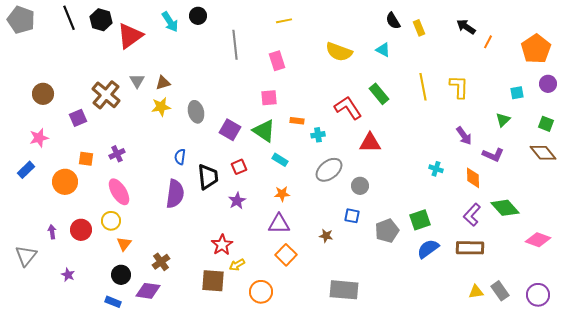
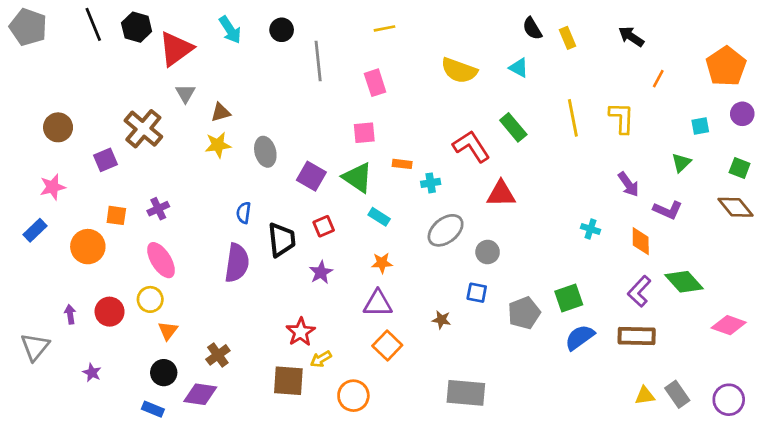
black circle: (198, 16) -> (282, 30), moved
orange line: (488, 42) -> (658, 79), moved
gray triangle: (137, 81) -> (185, 93), moved

